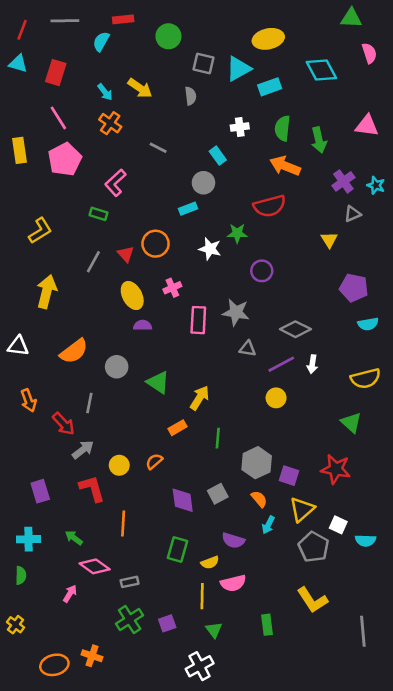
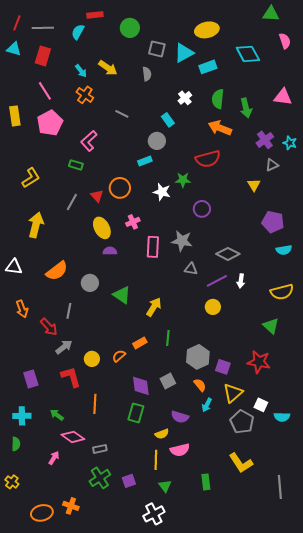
gray line: (65, 21) -> (43, 28), moved
white cross: (240, 127) -> (185, 98), turned -32
orange rectangle: (178, 428) -> (140, 343), moved
green rectangle: (178, 550) -> (136, 413), moved

